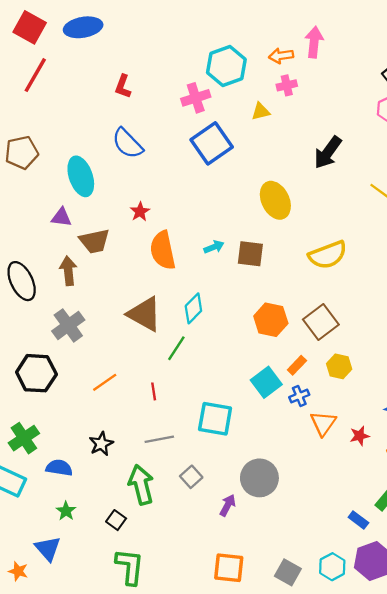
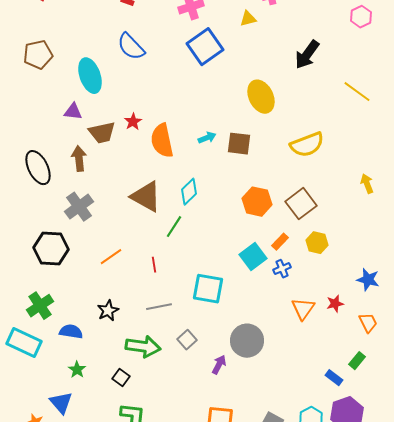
red star: (140, 212) -> (133, 122), moved
orange triangle: (323, 423) -> (303, 309), moved
green arrow: (141, 485) -> (143, 347), turned 112

